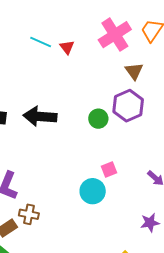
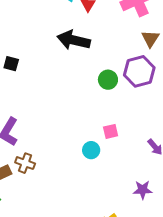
black arrow: (40, 116) -> (74, 40), moved
cyan circle: (93, 191) -> (91, 150), size x0.7

